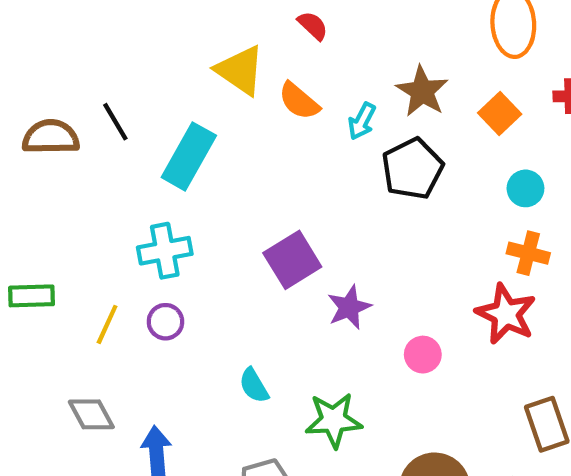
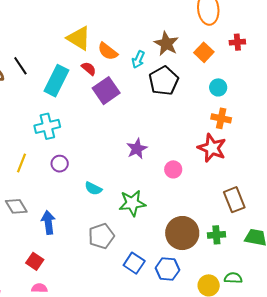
red semicircle: (313, 26) -> (89, 69), moved
purple square: (292, 260) -> (106, 91), moved
purple circle: (165, 322) -> (60, 164), moved
cyan semicircle: (254, 386) -> (93, 189), turned -30

